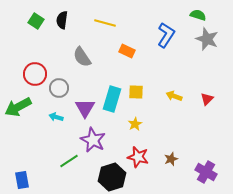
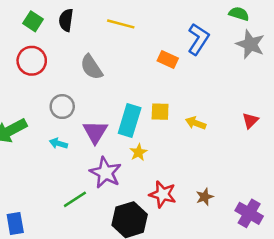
orange rectangle: (127, 51) -> (168, 59), moved
red circle: (35, 74) -> (32, 61), moved
yellow arrow: (174, 96) -> (196, 123), moved
yellow star: (135, 124) -> (138, 152), moved

